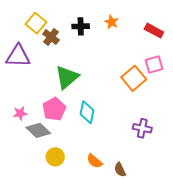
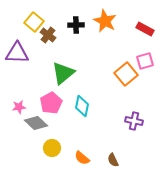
orange star: (111, 22) -> (105, 21), size x1.6
orange semicircle: (94, 161) -> (82, 158), moved

